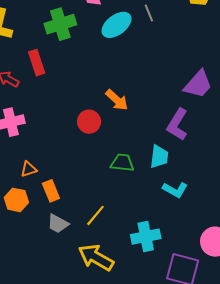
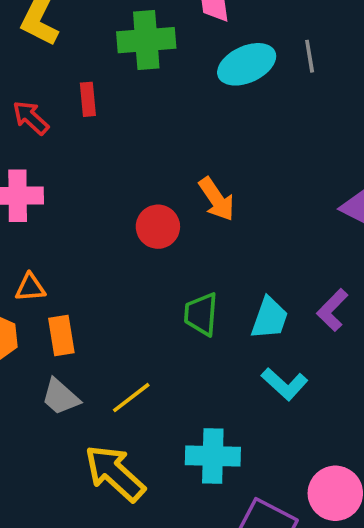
red rectangle: (37, 63) -> (88, 99), size x0.7
purple L-shape: (177, 125) -> (332, 310), moved, size x0.7
green trapezoid: (122, 163) -> (201, 314), turned -105

